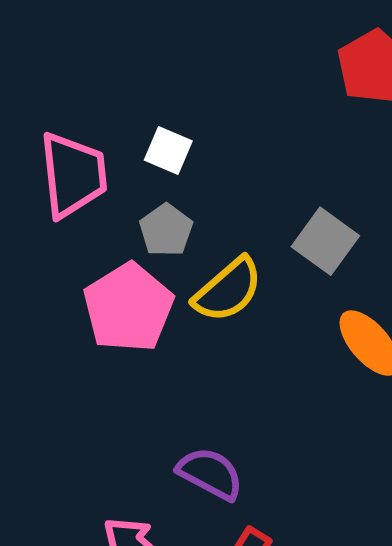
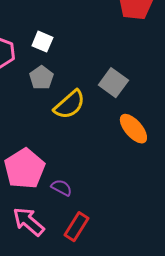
pink pentagon: (128, 308) -> (24, 169), moved
purple semicircle: (210, 474) -> (61, 188), size x0.7

